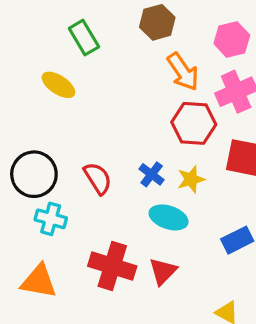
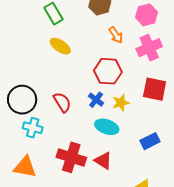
orange arrow: (183, 72) -> (116, 35), size x0.7
yellow ellipse: (58, 85) -> (60, 46), moved
red hexagon: (194, 123) -> (108, 71), moved
red triangle: (163, 271) -> (103, 161), turned -42

